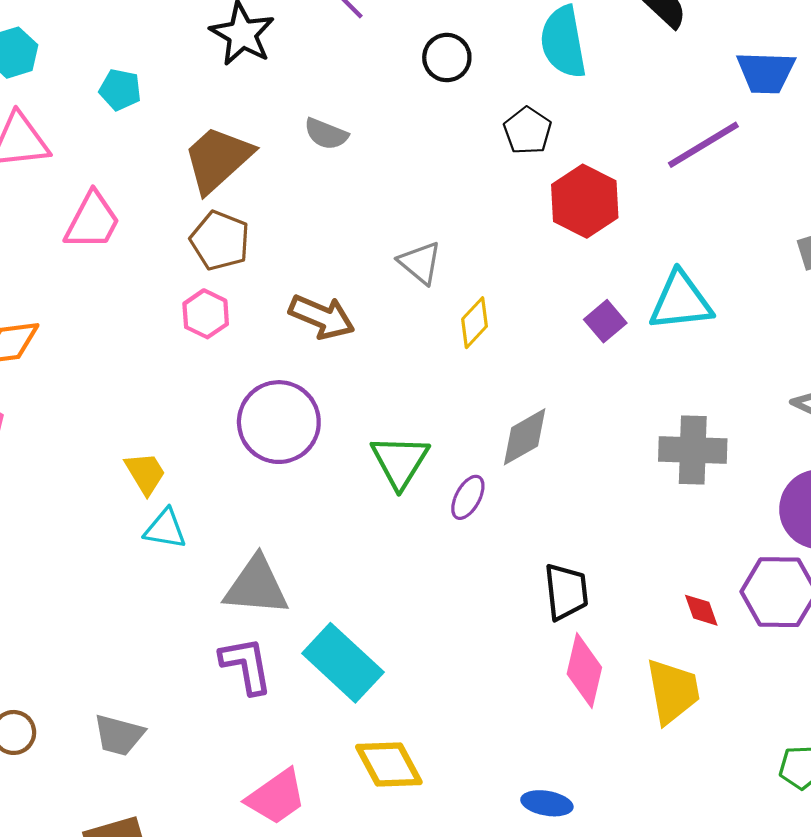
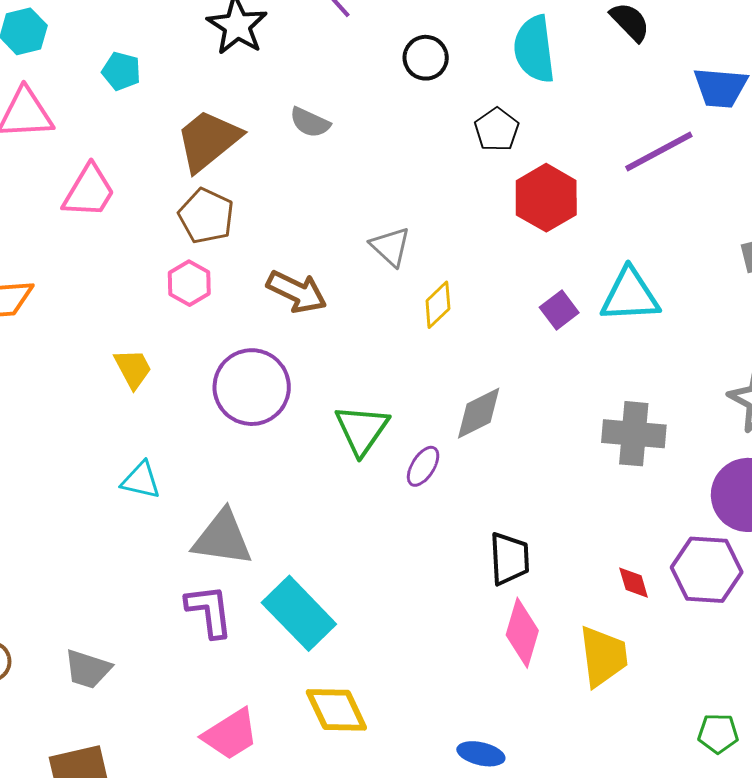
yellow trapezoid: (145, 473) -> (133, 369), moved

